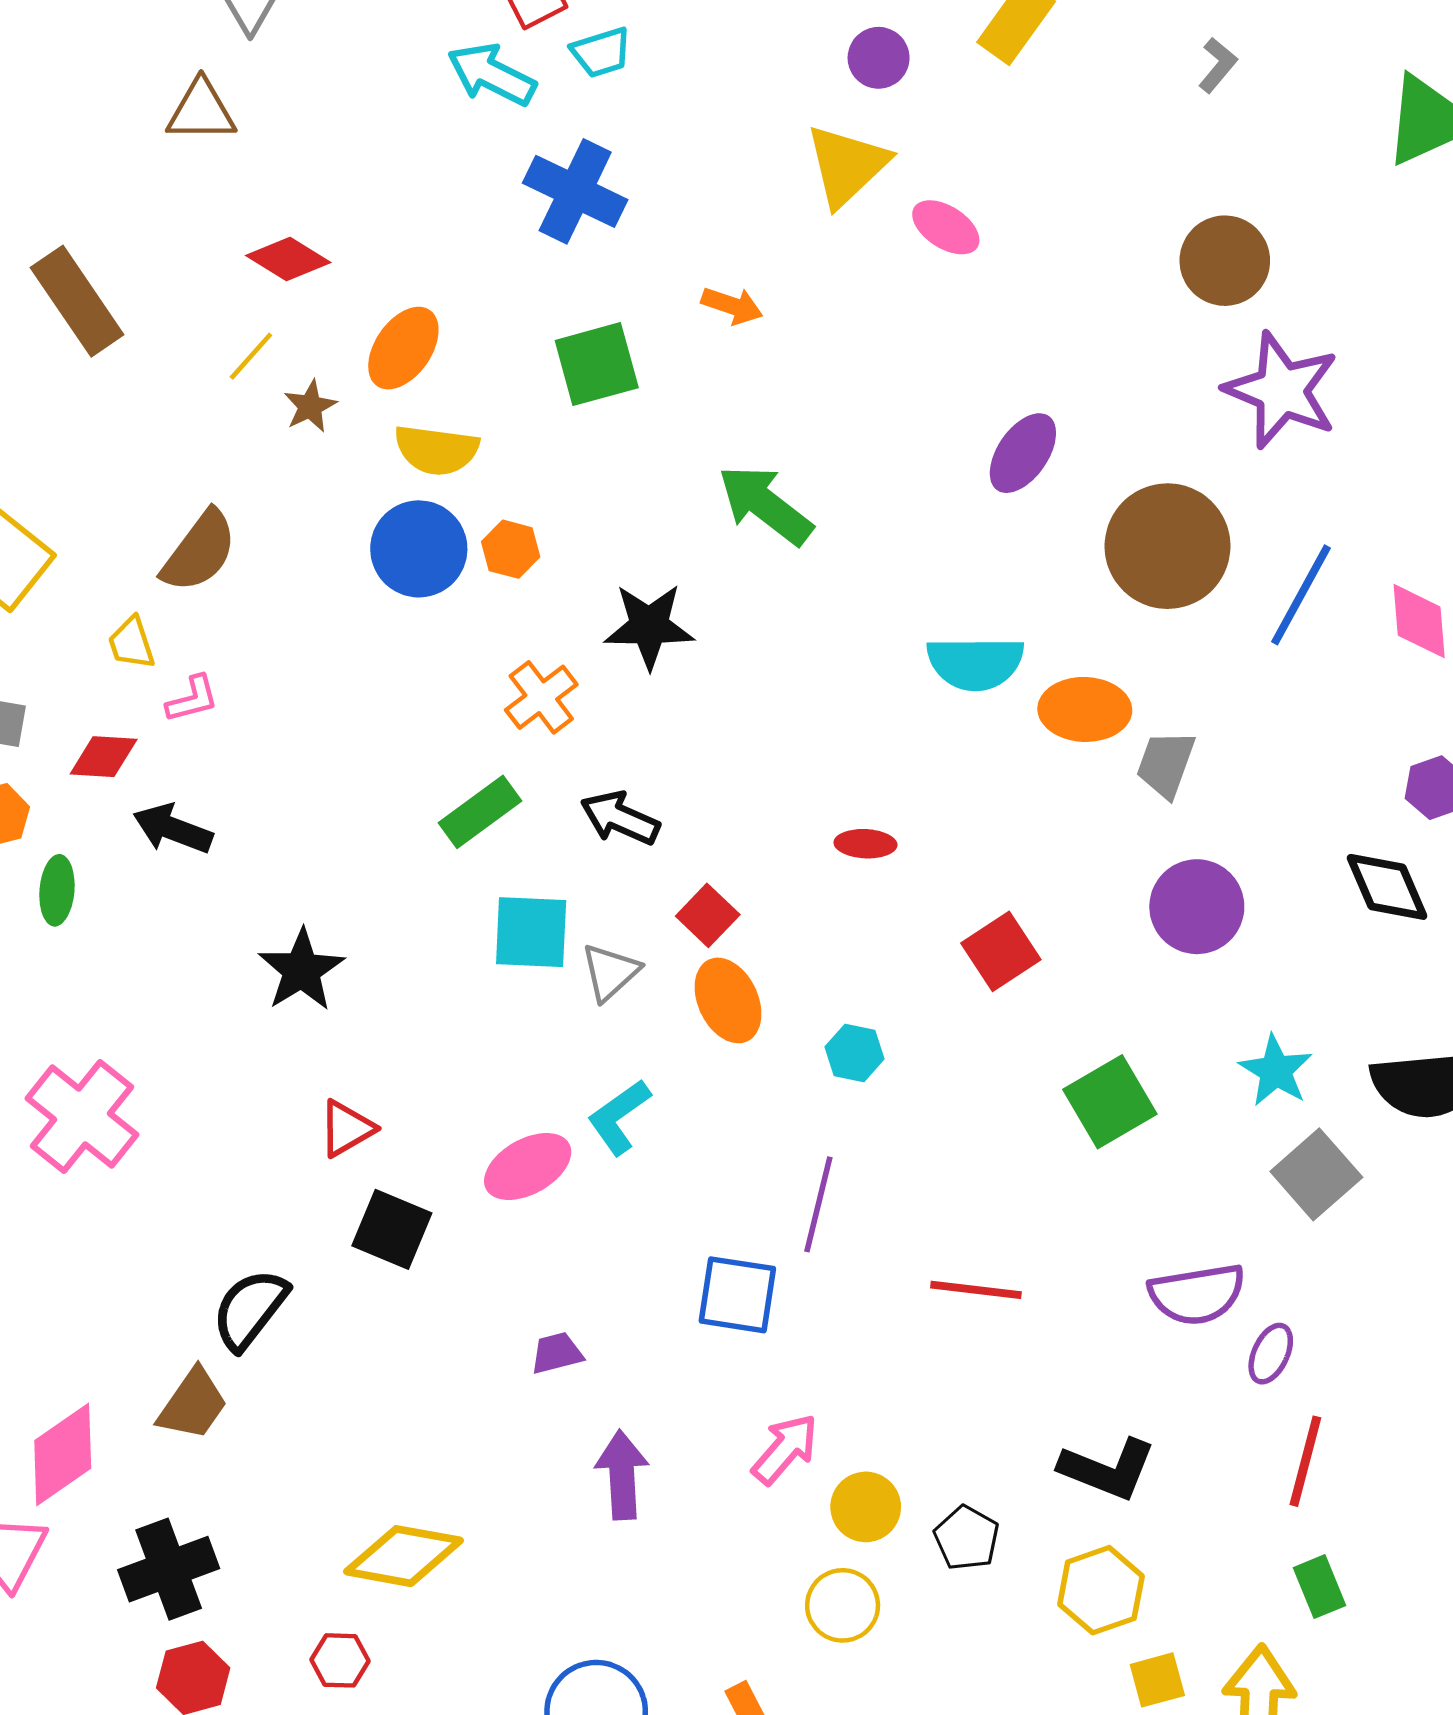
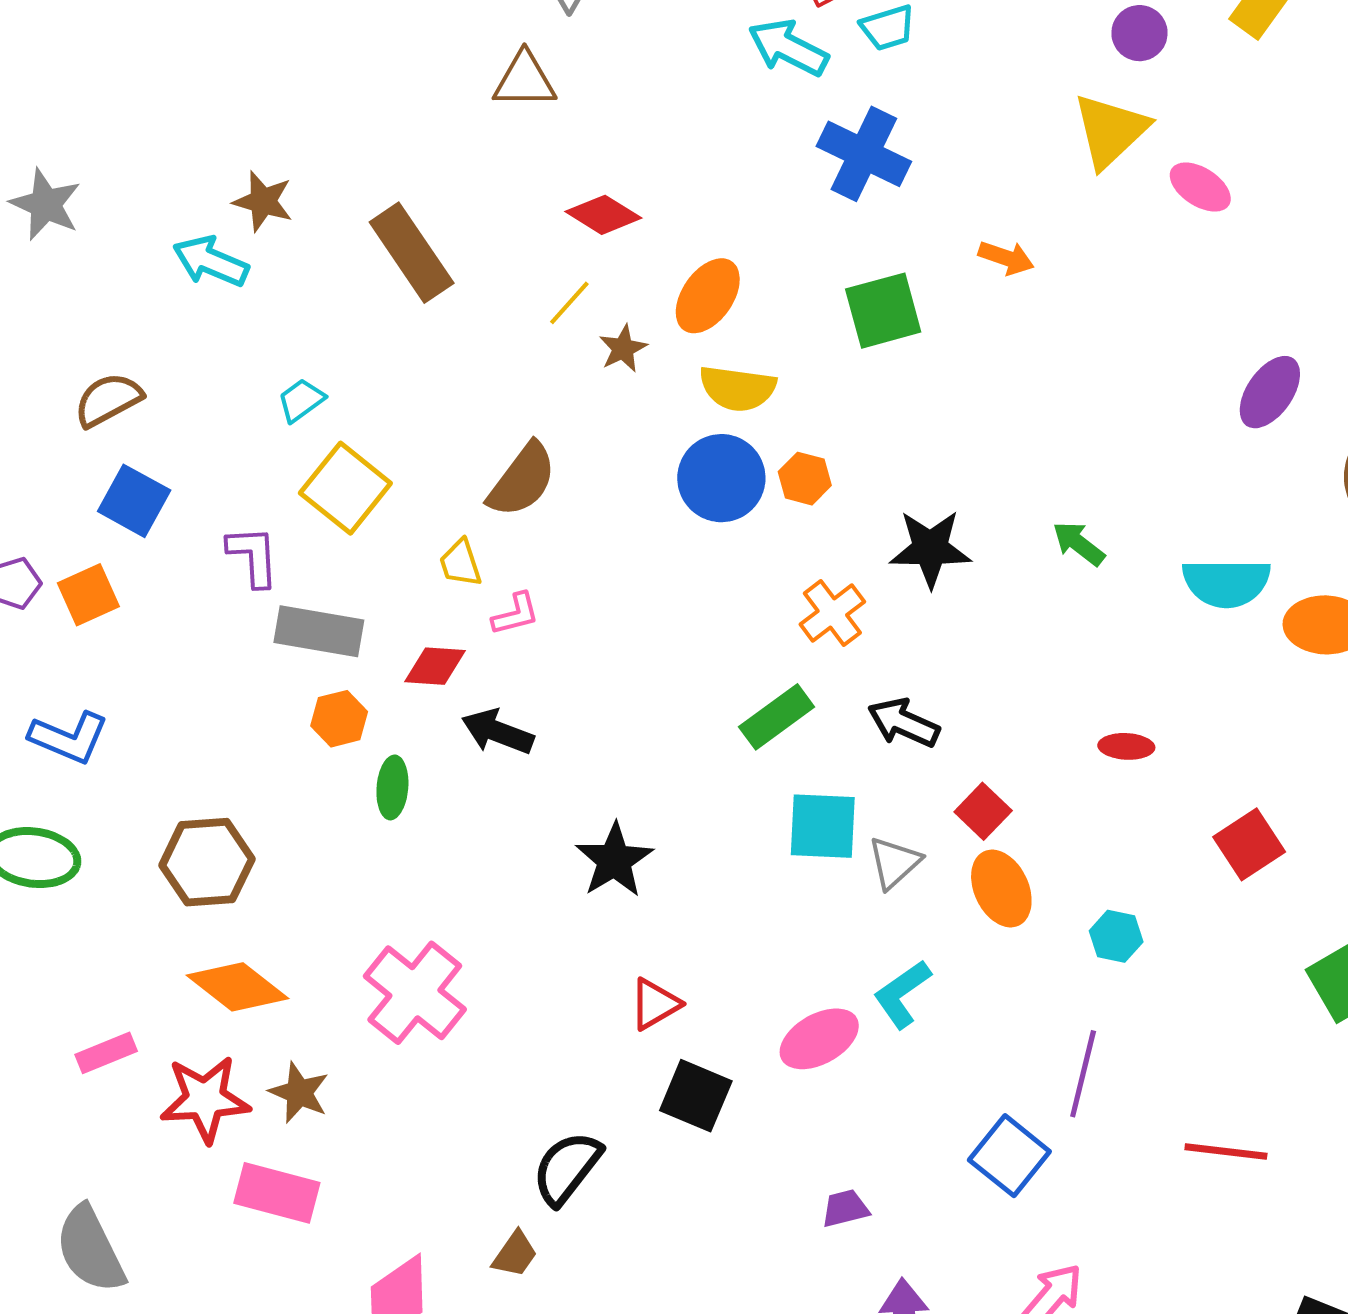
green arrow: (765, 505) -> (1079, 544), moved, size x0.6
blue square: (737, 1295) -> (1009, 1156), turned 30
brown trapezoid: (193, 1404) -> (515, 1254), size x0.7

